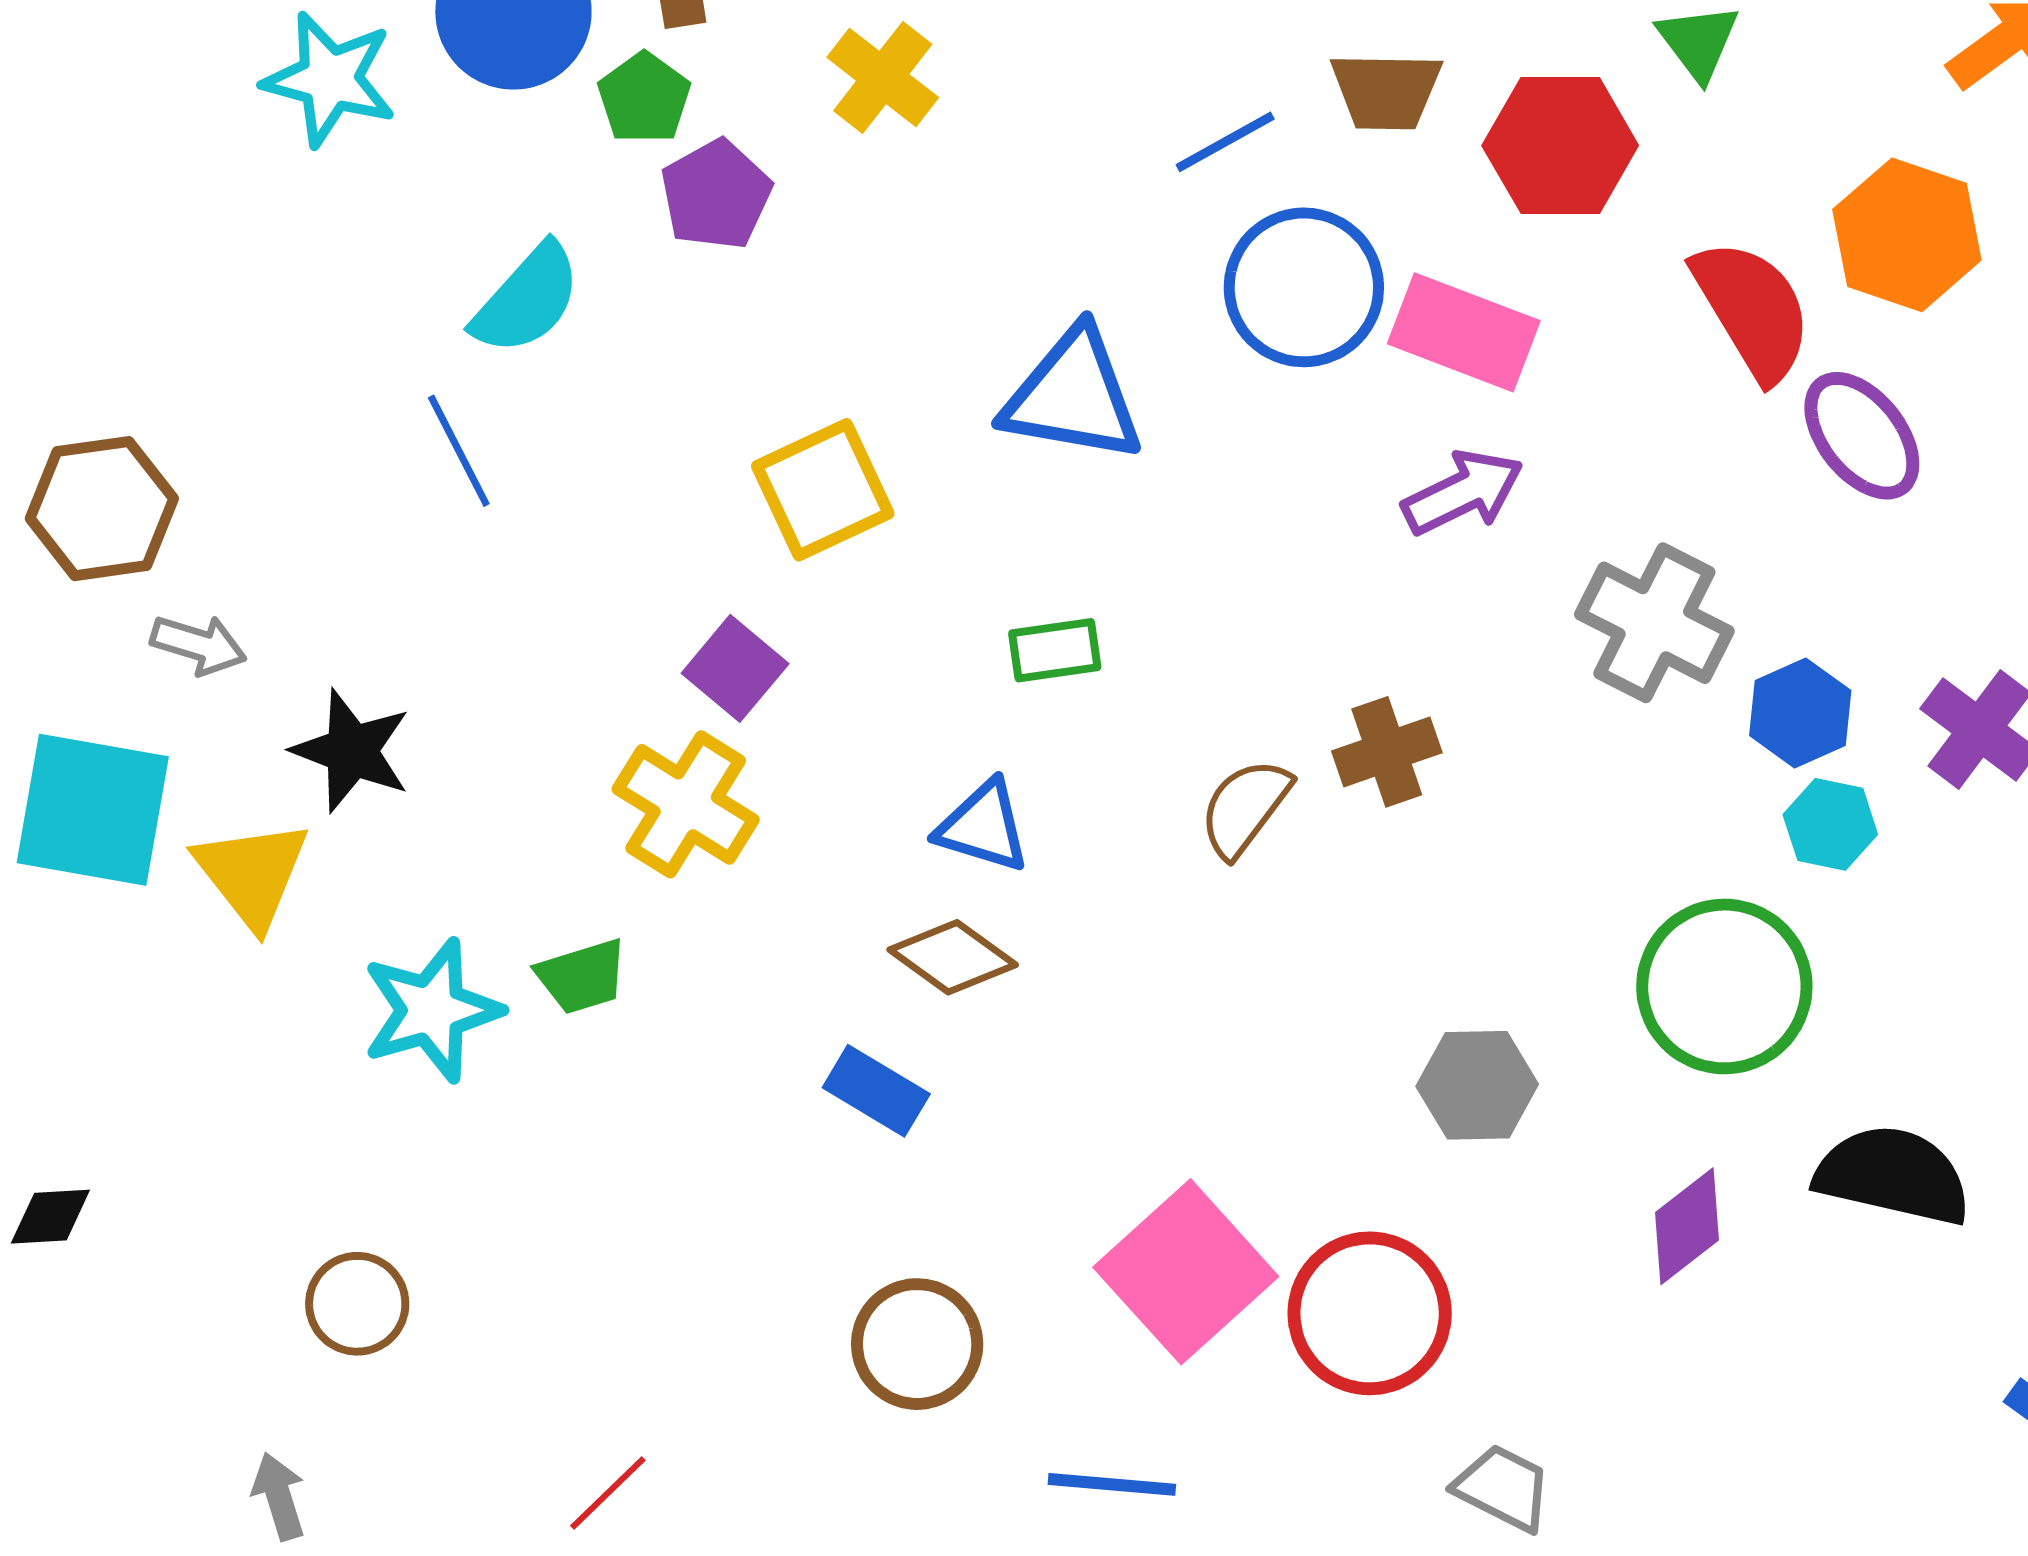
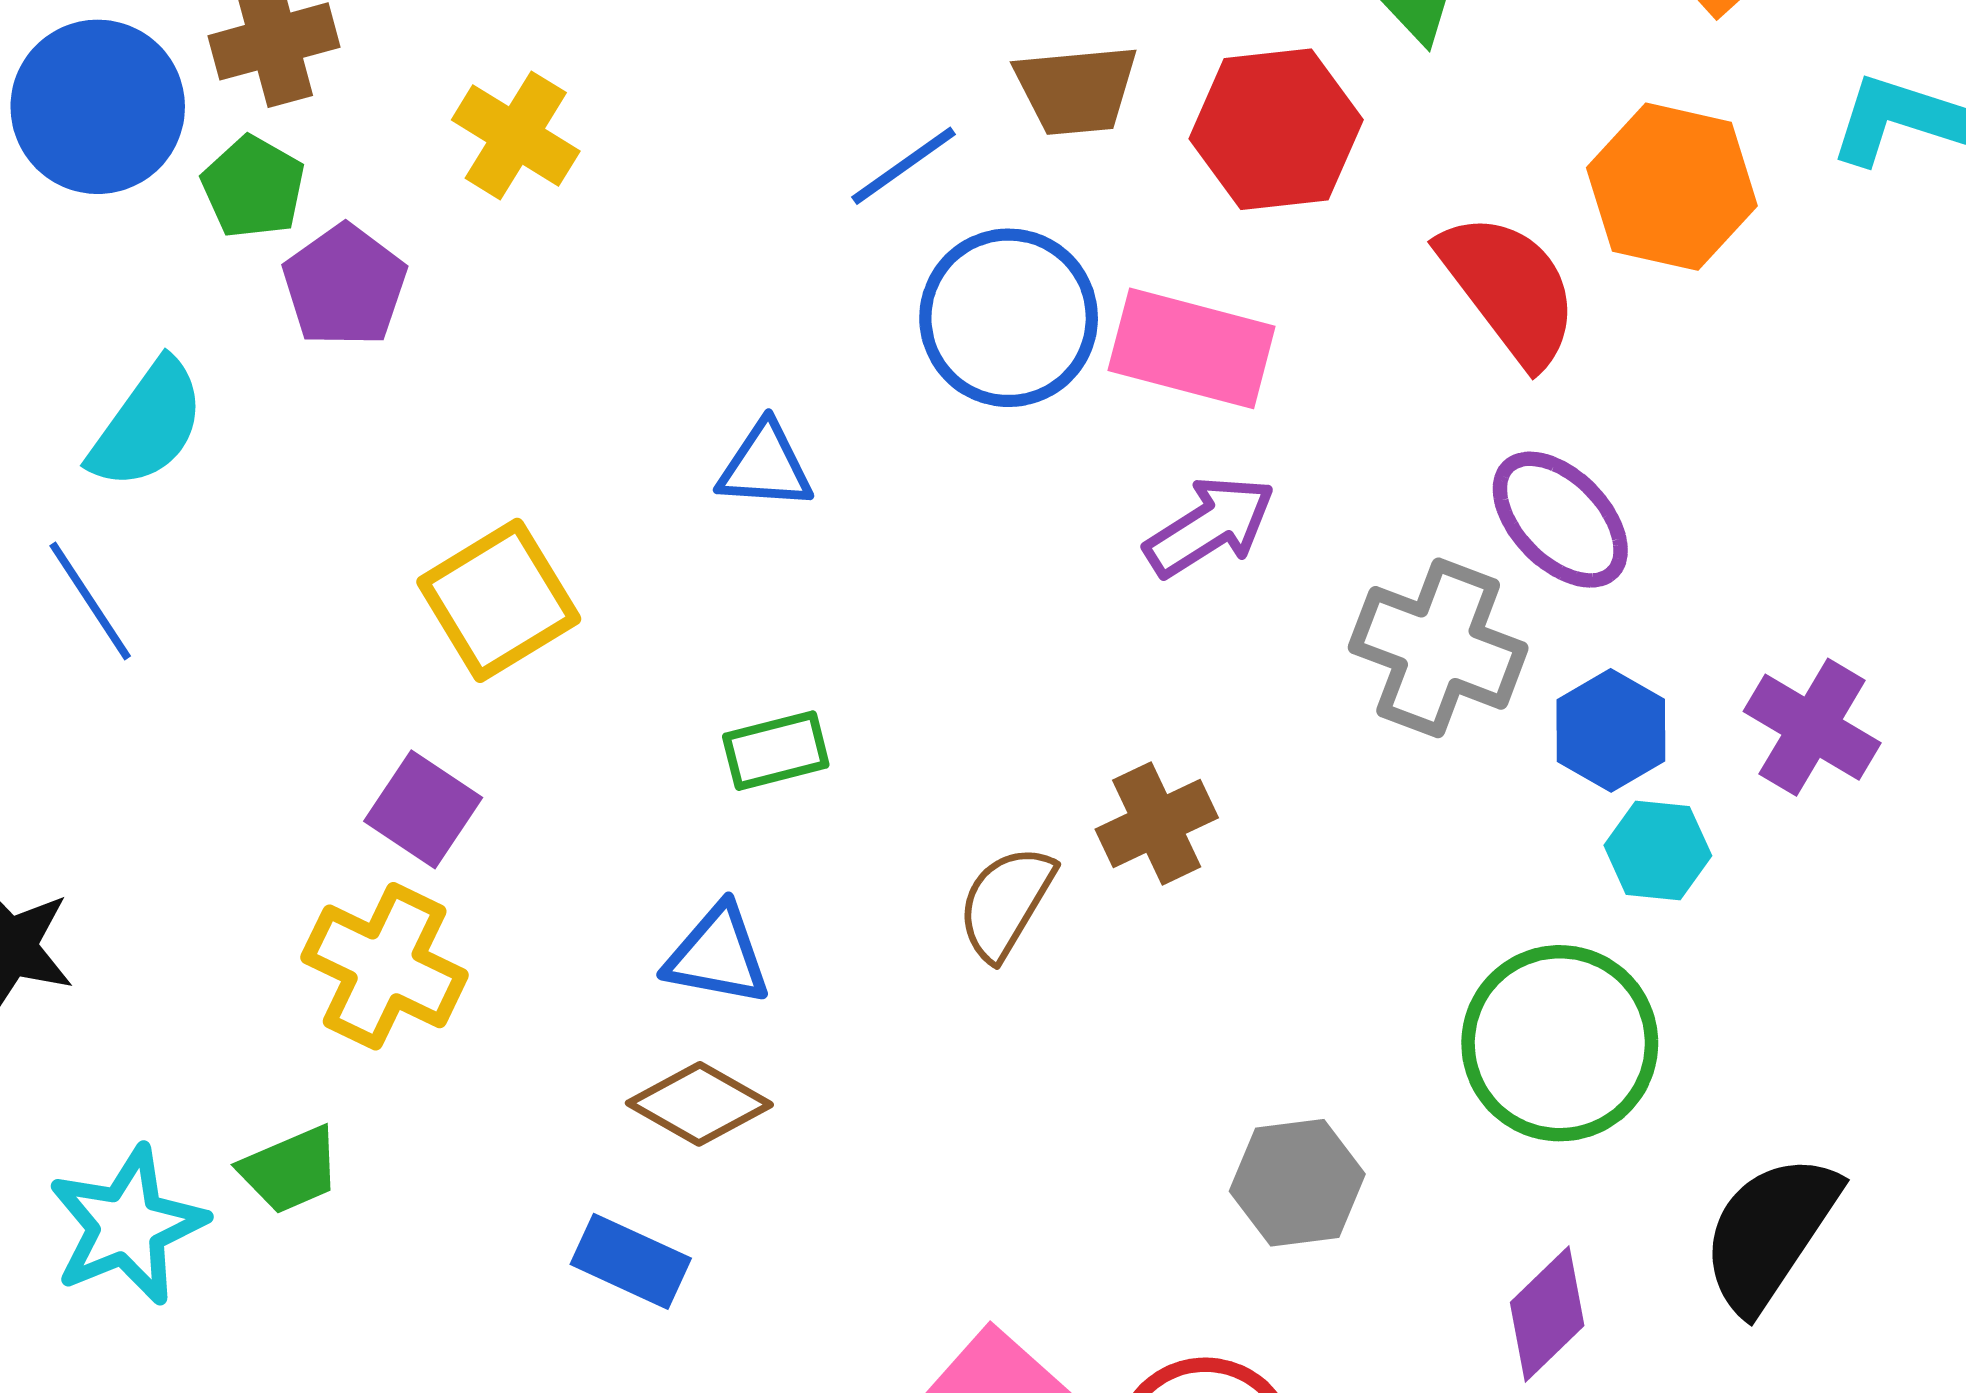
blue triangle: (1073, 396) -> (765, 466), size x0.6
purple ellipse: (1862, 436) -> (1560, 520), moved
black semicircle: (1893, 1175) -> (1770, 1232), turned -63

